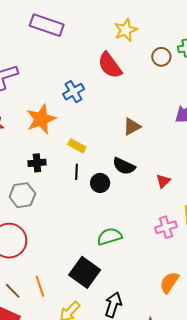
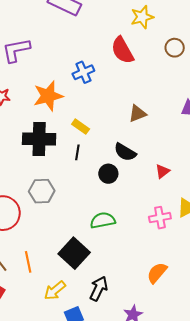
black cross: (37, 163) -> (39, 139), size x1.8
black circle: (100, 183) -> (108, 174), moved
gray hexagon: (22, 195) -> (42, 191), moved

